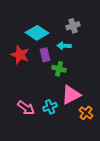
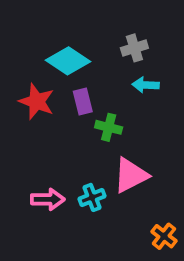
cyan arrow: (64, 46) -> (146, 85), moved
pink arrow: (26, 108) -> (48, 199), turned -36
orange cross: (86, 113) -> (164, 236), moved

